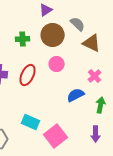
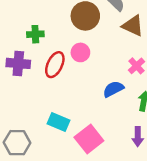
green cross: (23, 39) -> (35, 34), moved
pink circle: (57, 64) -> (80, 52), moved

